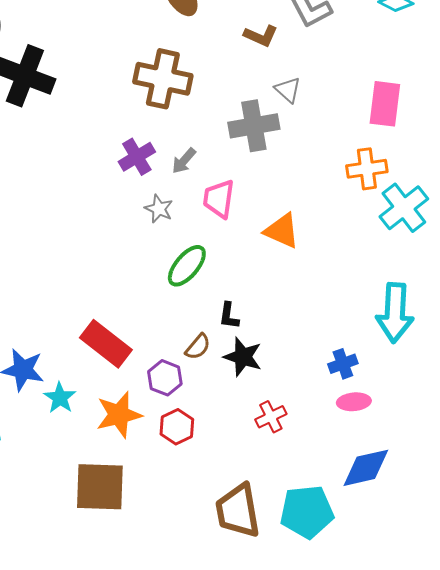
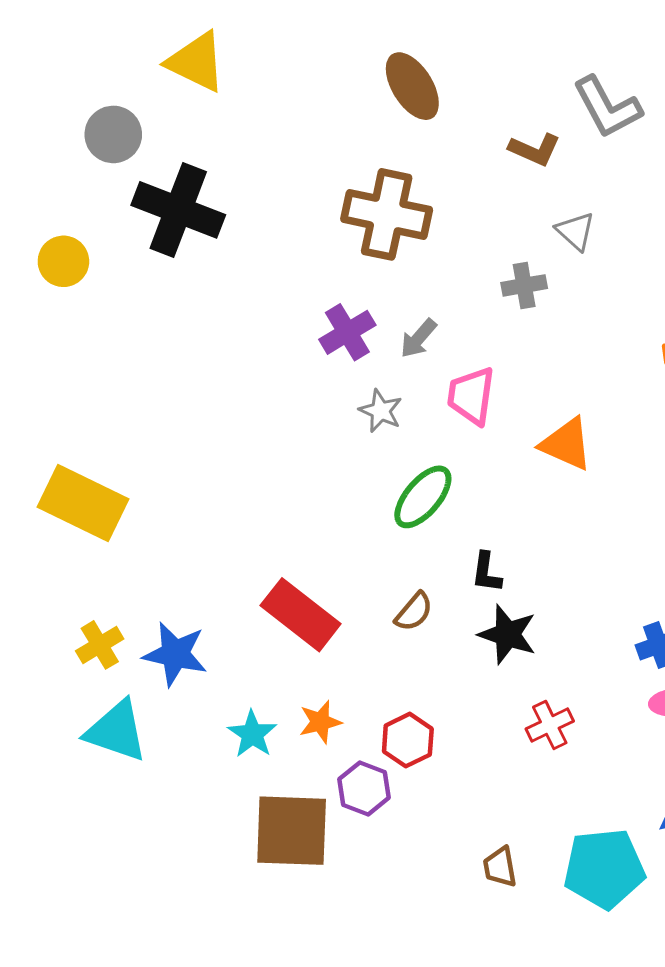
gray cross: (254, 126) -> (524, 285), size x0.6
brown semicircle: (198, 347) -> (414, 612), moved
purple hexagon: (165, 378) -> (364, 788), moved
cyan star: (60, 398) -> (252, 734), moved
orange star: (119, 415) -> (320, 722), size x0.6
brown trapezoid: (238, 511) -> (500, 867), size x0.5

